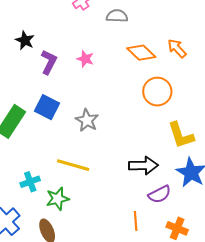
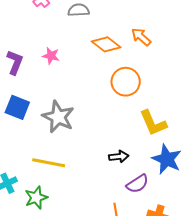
gray star: (87, 120) -> (58, 117), size x1.4
black arrow: (143, 165) -> (119, 157), size x0.7

